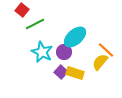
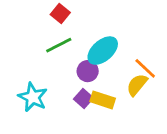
red square: (22, 10) -> (60, 14), moved
green line: (35, 24) -> (59, 45), moved
cyan star: (42, 52) -> (33, 97), moved

